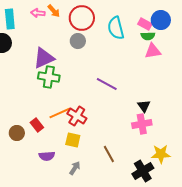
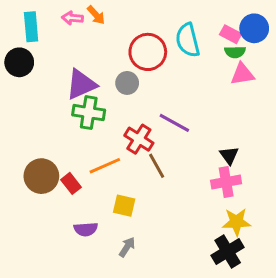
red circle: (82, 18) -> (148, 52), moved
gray circle: (78, 41) -> (127, 83), moved
red cross: (77, 116) -> (139, 139), moved
brown circle: (17, 133) -> (41, 176), moved, size x1.5
brown line: (109, 154) -> (157, 166), moved
yellow star: (161, 154) -> (236, 222), moved

